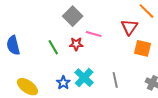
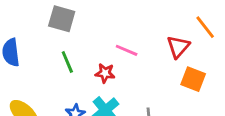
gray square: (73, 16) -> (62, 19), moved, turned -36
red star: (76, 44) -> (105, 73), moved

